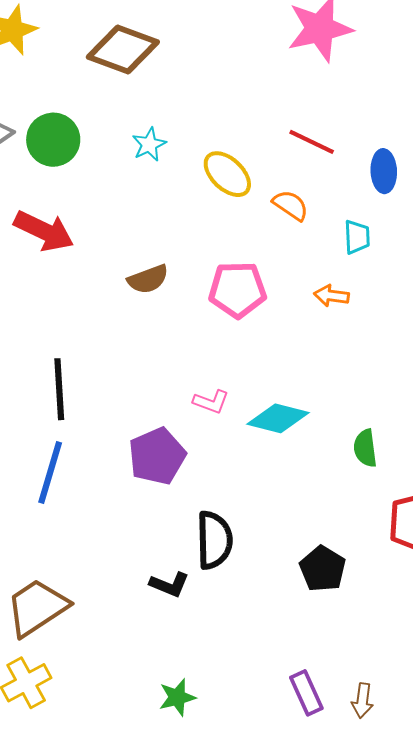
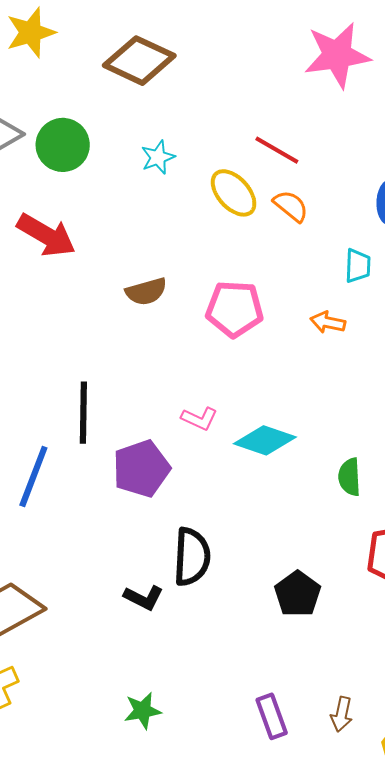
red line: (312, 142) -> (277, 150), moved
orange semicircle: (291, 205) -> (291, 206), moved
black line: (59, 389) -> (83, 413), moved
brown arrow: (362, 701) -> (342, 714), moved

